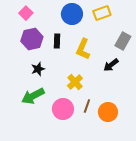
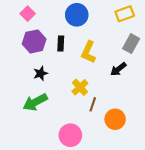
yellow rectangle: (102, 13) -> (125, 14), moved
brown line: (87, 106) -> (93, 104), moved
pink circle: (63, 109) -> (70, 135), moved

